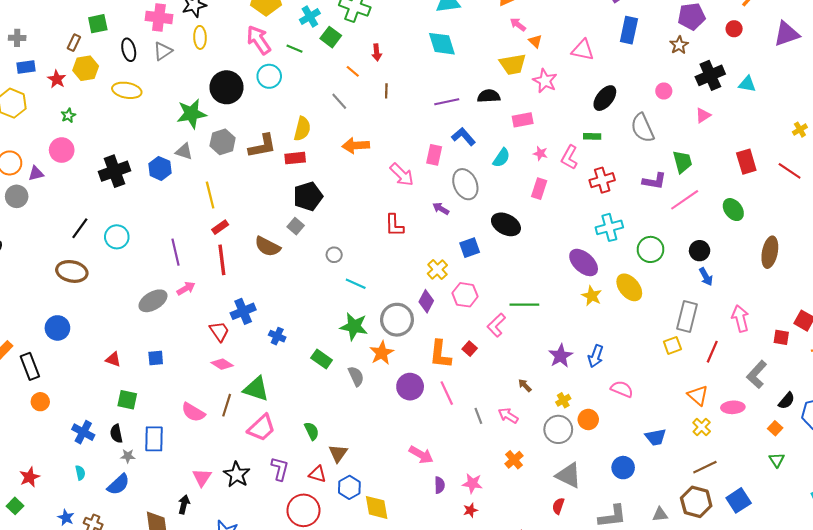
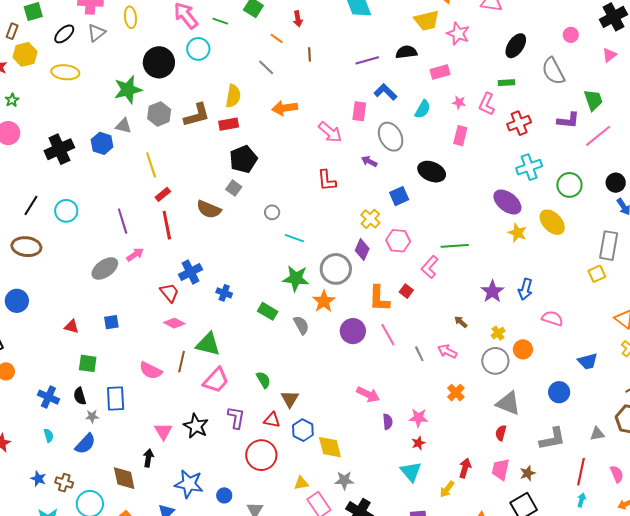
black ellipse: (129, 50) -> (64, 34), turned 65

